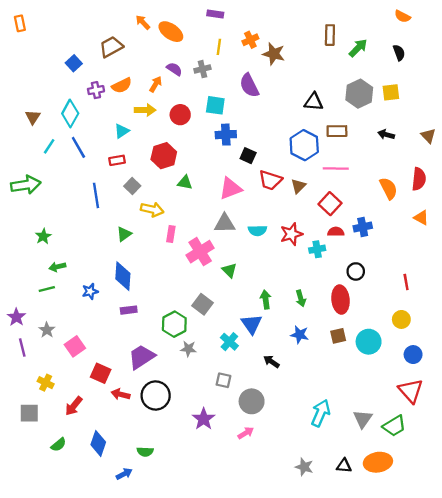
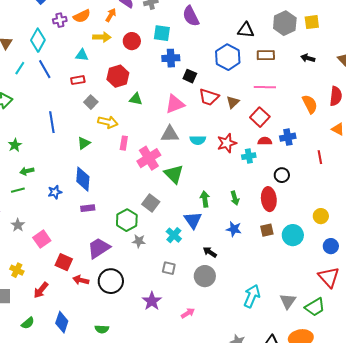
cyan triangle: (122, 131) -> (82, 55), turned 40
blue hexagon: (304, 145) -> (228, 57), moved
blue line: (96, 195) -> (52, 122), moved
green triangle: (229, 270) -> (174, 174), size x1.5
red line: (406, 282) -> (320, 157), moved
gray circle: (252, 401) -> (205, 276), moved

